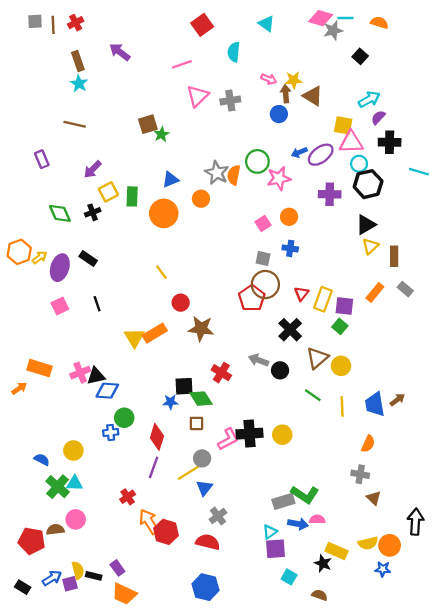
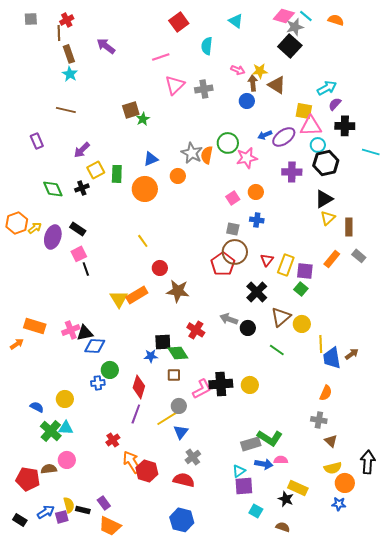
cyan line: (346, 18) -> (306, 16), turned 40
brown line: (53, 25) -> (59, 33), moved
black square: (360, 56) -> (290, 46), moved, size x1.6
pink square: (60, 306) -> (79, 254), moved
yellow line: (342, 406) -> (321, 344), moved
yellow semicircle: (368, 543) -> (333, 468), moved

